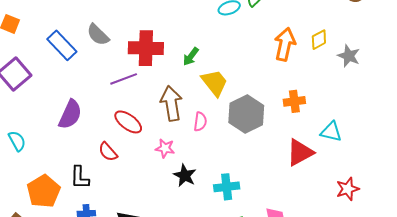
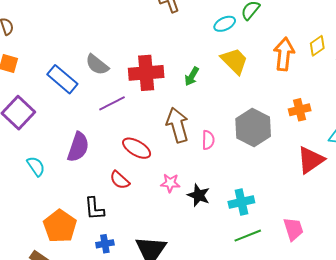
purple line: (124, 79) -> (112, 103), moved
yellow trapezoid: (215, 83) -> (234, 61), moved
cyan semicircle: (17, 141) -> (36, 166), moved
pink star: (165, 148) -> (170, 183), moved

